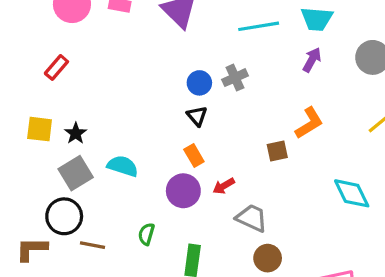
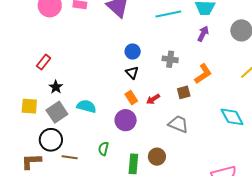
red rectangle: (56, 67) -> (44, 62), moved
gray cross: (235, 78) -> (170, 59), moved, turned 35
yellow square: (40, 129) -> (29, 106), moved
red arrow: (224, 186) -> (153, 99), moved
gray trapezoid: (252, 218) -> (178, 124), moved
brown circle: (268, 258) -> (157, 157), moved

